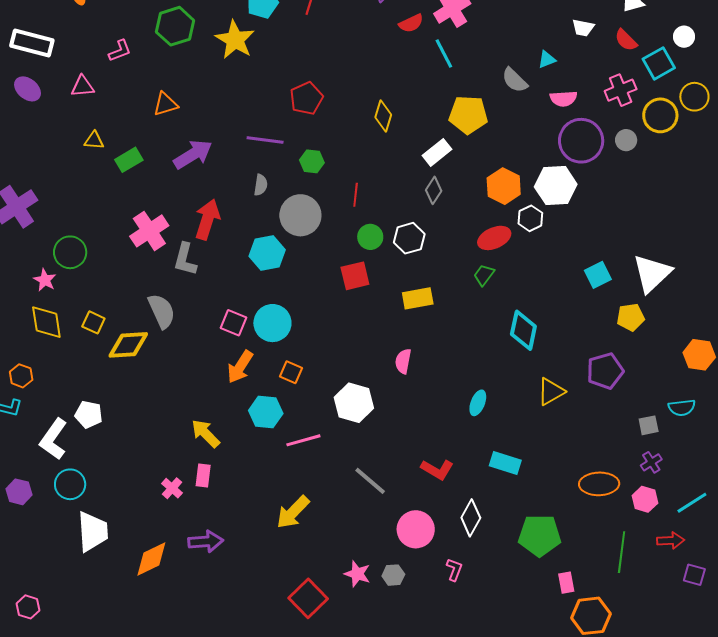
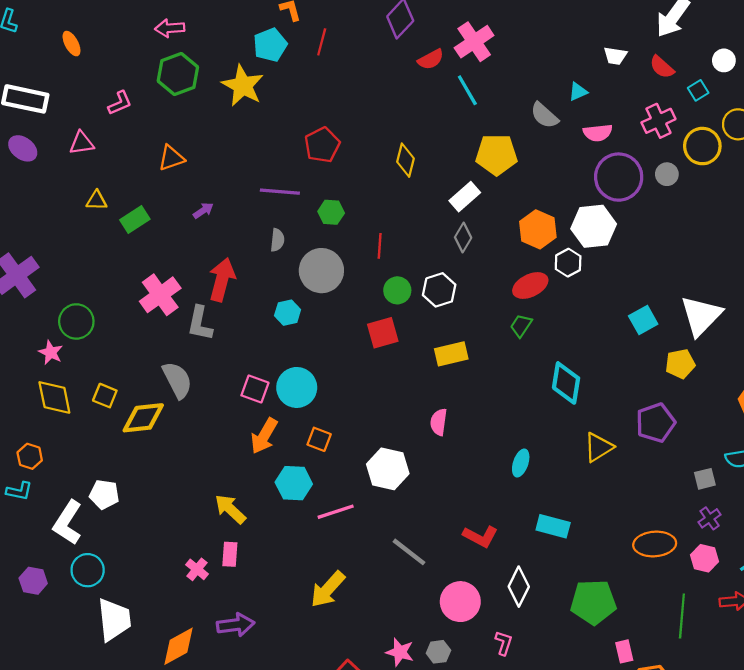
cyan square: (659, 63) -> (698, 90), size x0.6
purple arrow: (193, 154) -> (203, 211), size x0.5
cyan hexagon: (267, 253) -> (288, 313), size x0.7

